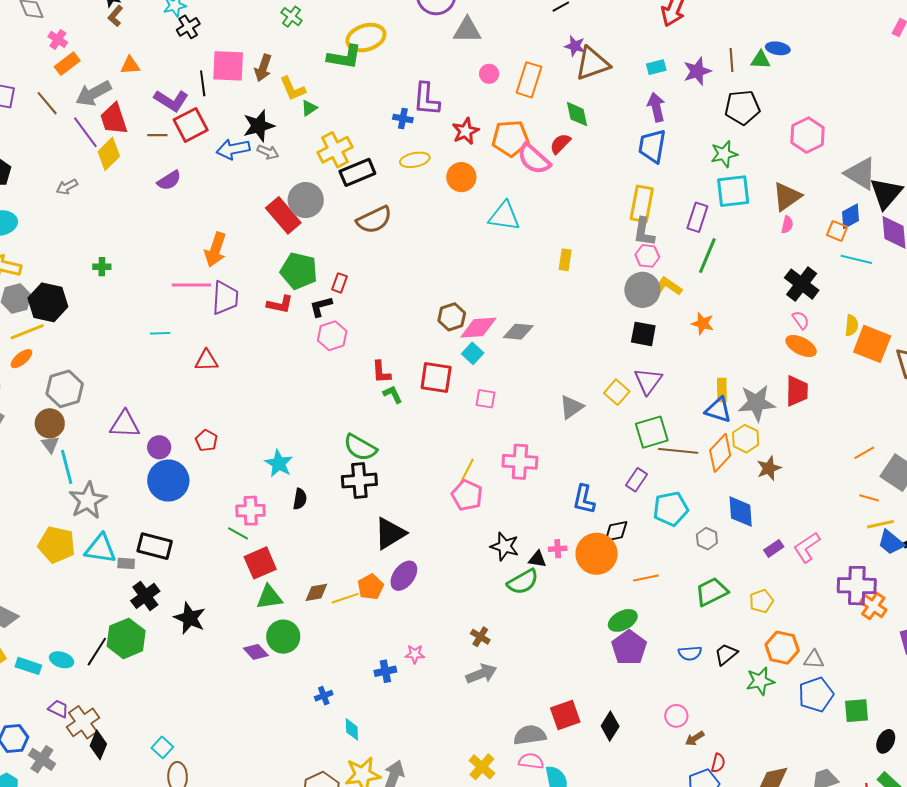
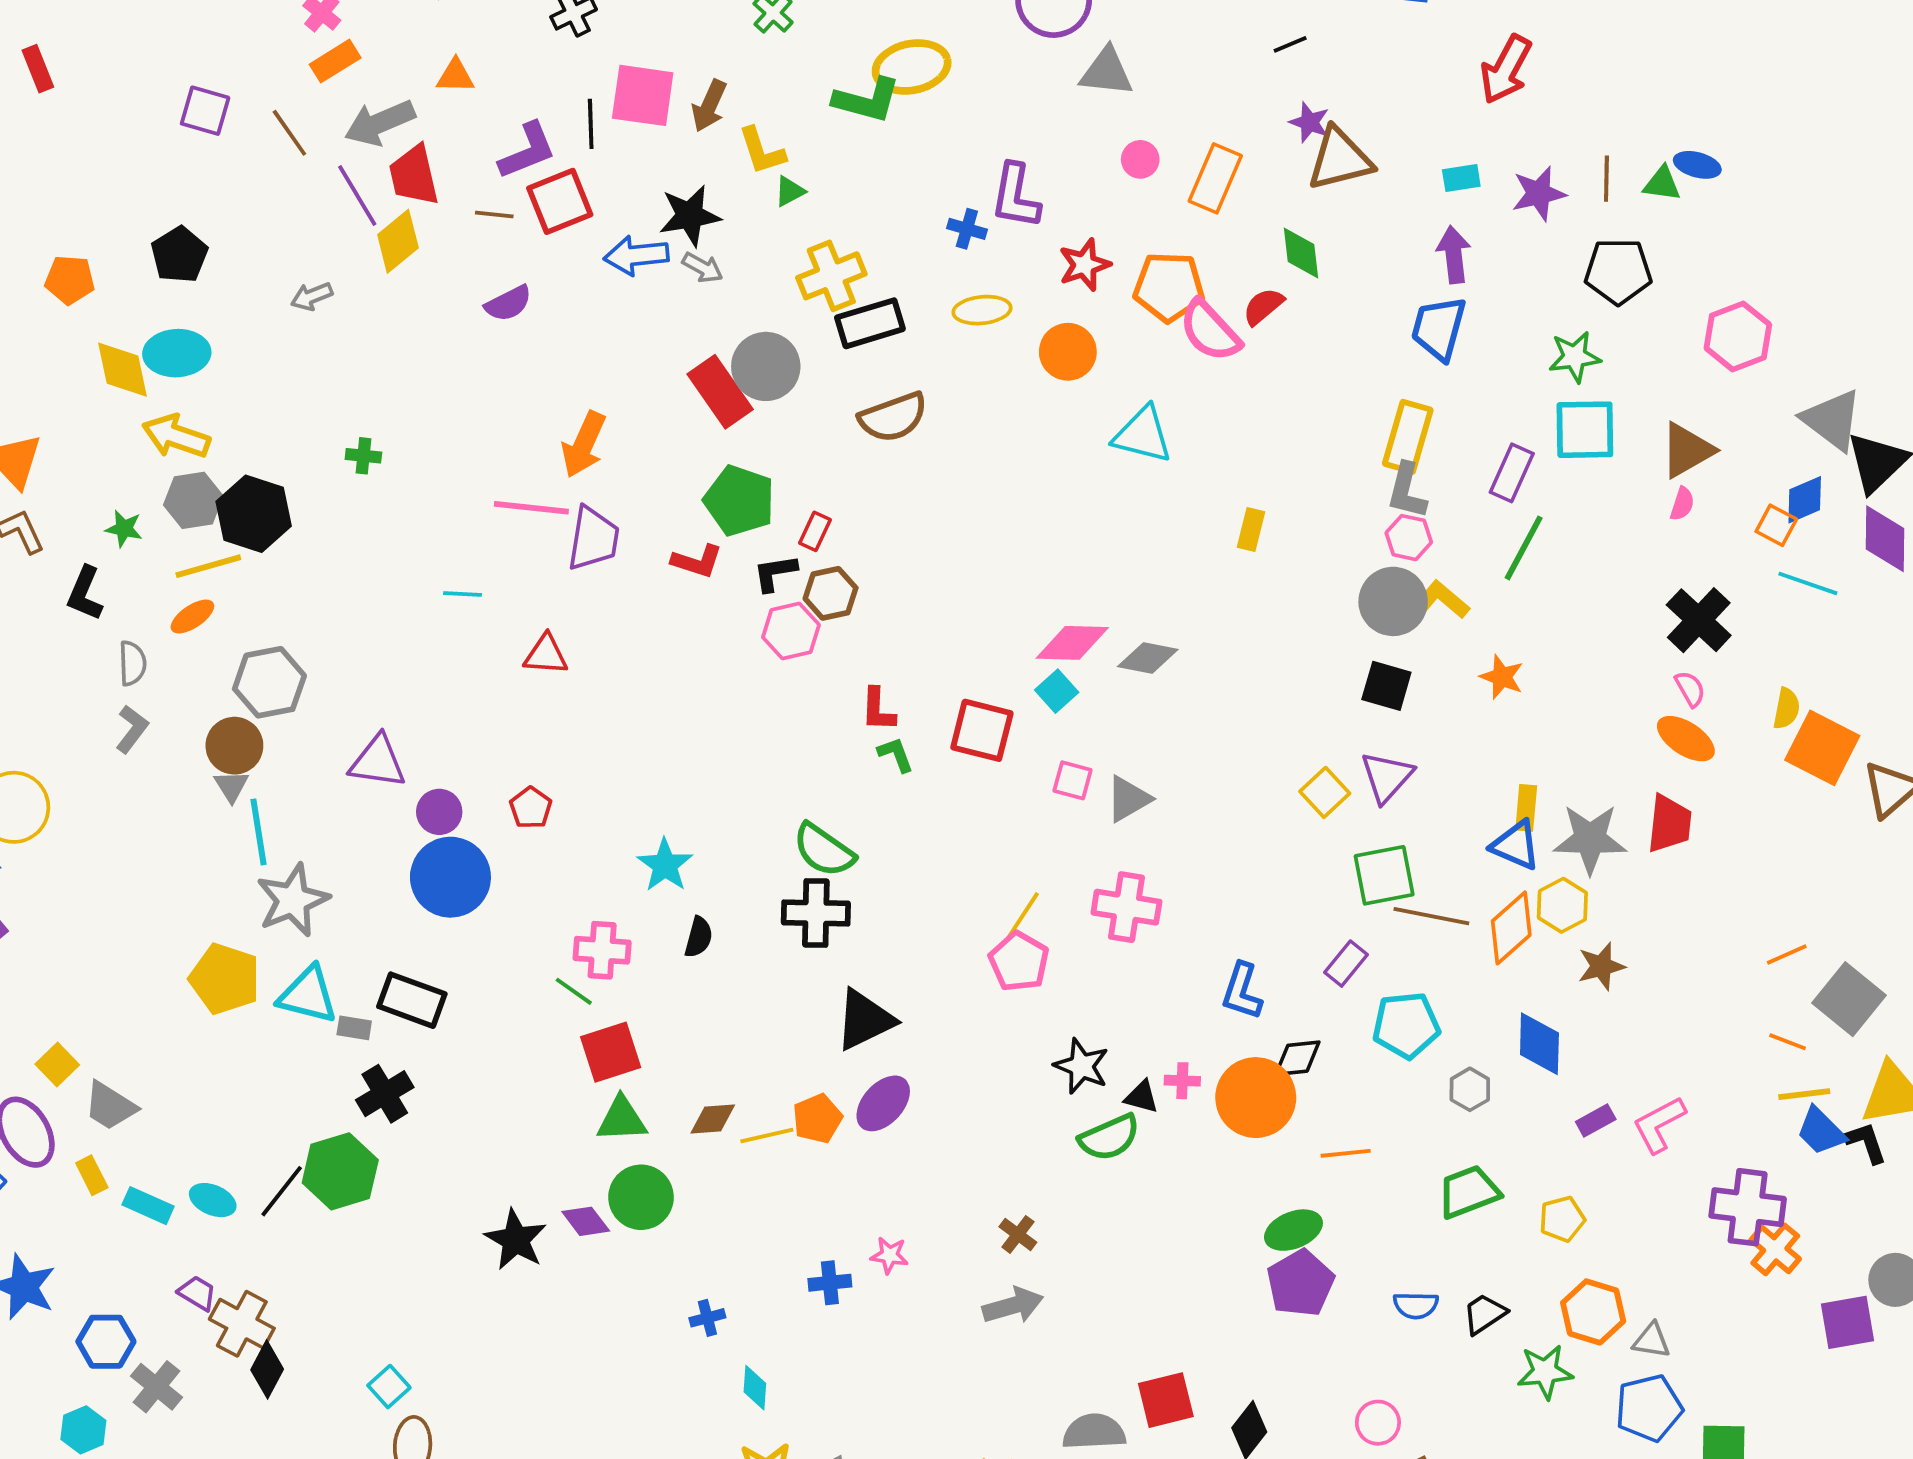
purple L-shape: (171, 100) -> (527, 151), turned -60
brown hexagon: (452, 317) -> (831, 593), moved
gray triangle: (571, 407) -> (1128, 799), moved
black star: (190, 618) -> (516, 1240), moved
brown cross: (83, 722) -> (242, 1324), turned -32

